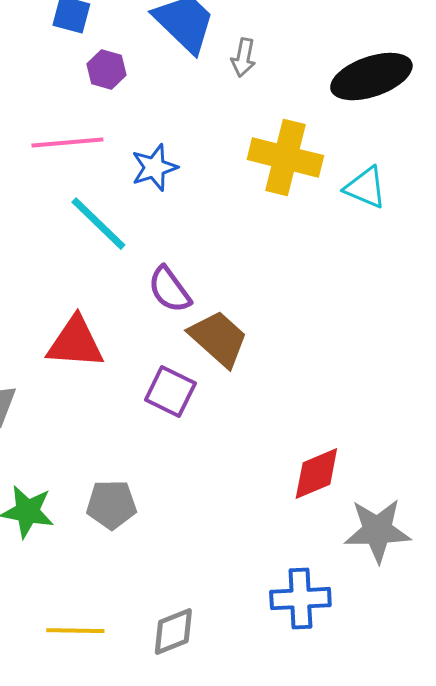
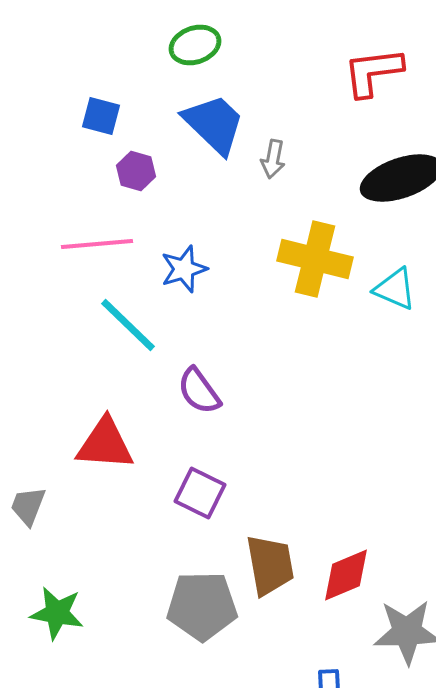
brown trapezoid: (218, 339) -> (270, 565), moved, turned 38
gray pentagon: (111, 505) -> (202, 606), moved, size x1.4

